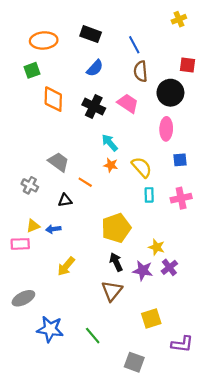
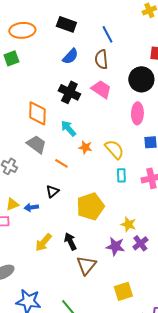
brown semicircle: (141, 71) -> (101, 59), moved
orange diamond: (53, 99) -> (37, 113), moved
cyan arrow: (110, 143) -> (68, 128), moved
black triangle: (65, 200) -> (52, 191), moved, turned -32
black arrow: (116, 262) -> (70, 241), moved

